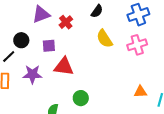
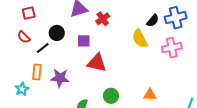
black semicircle: (97, 11) -> (153, 21), moved
purple star: (32, 74) -> (60, 78), moved
orange triangle: (140, 92) -> (150, 95), moved

